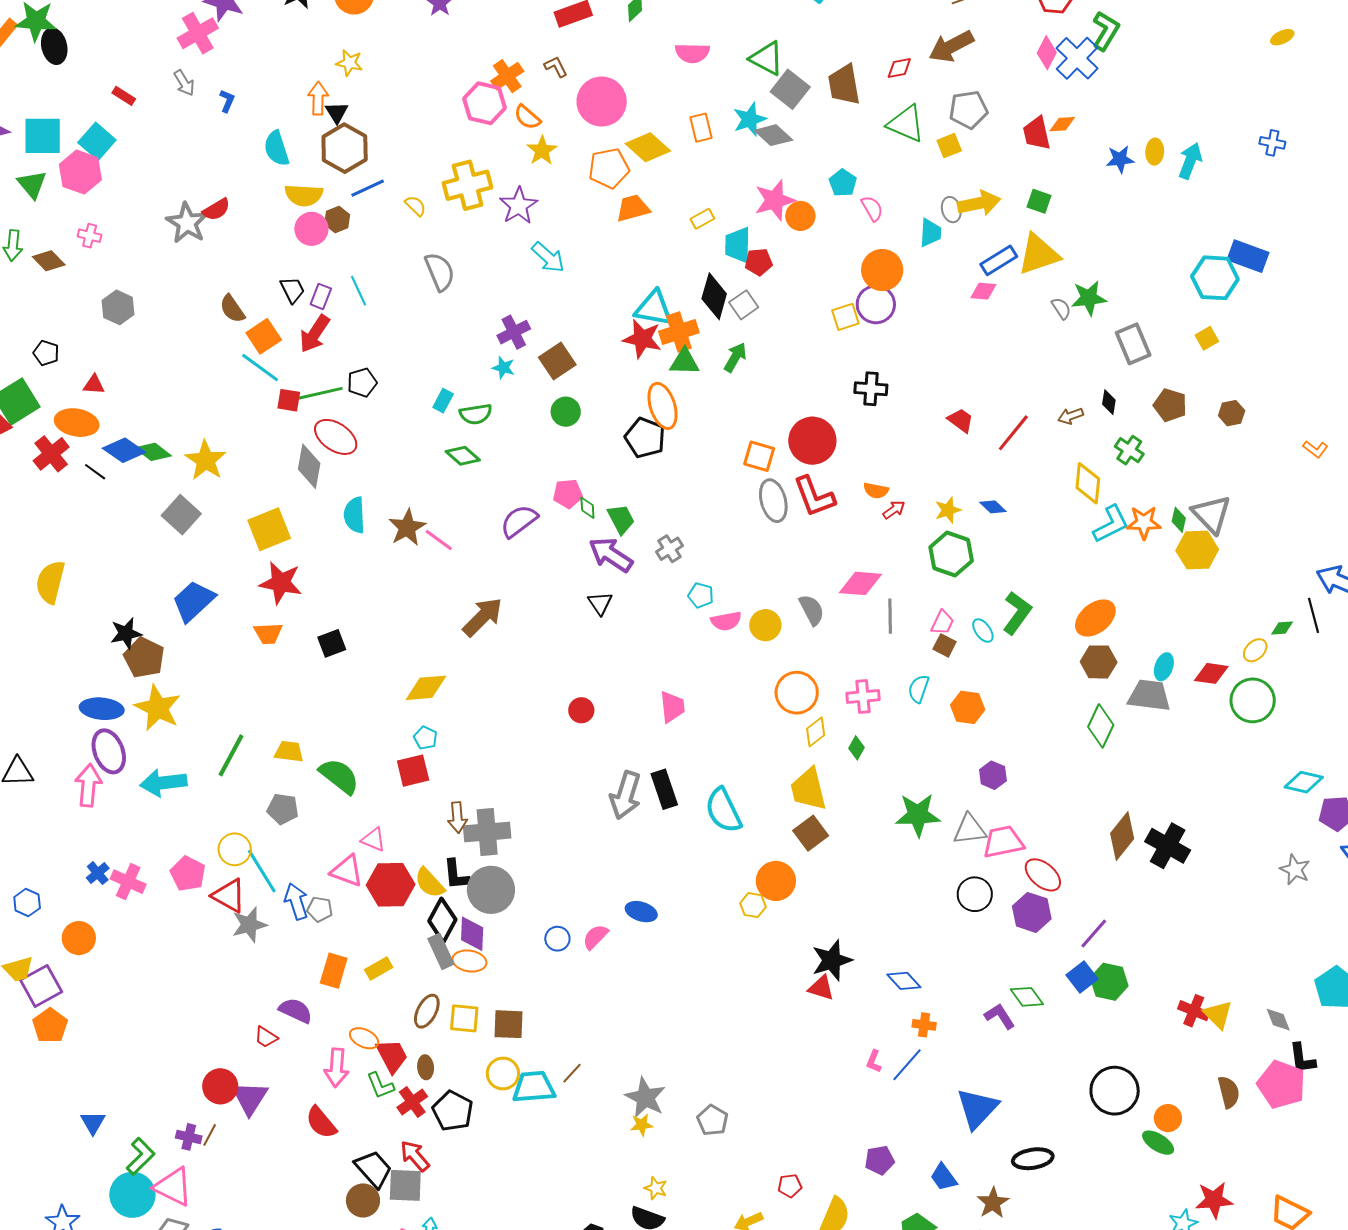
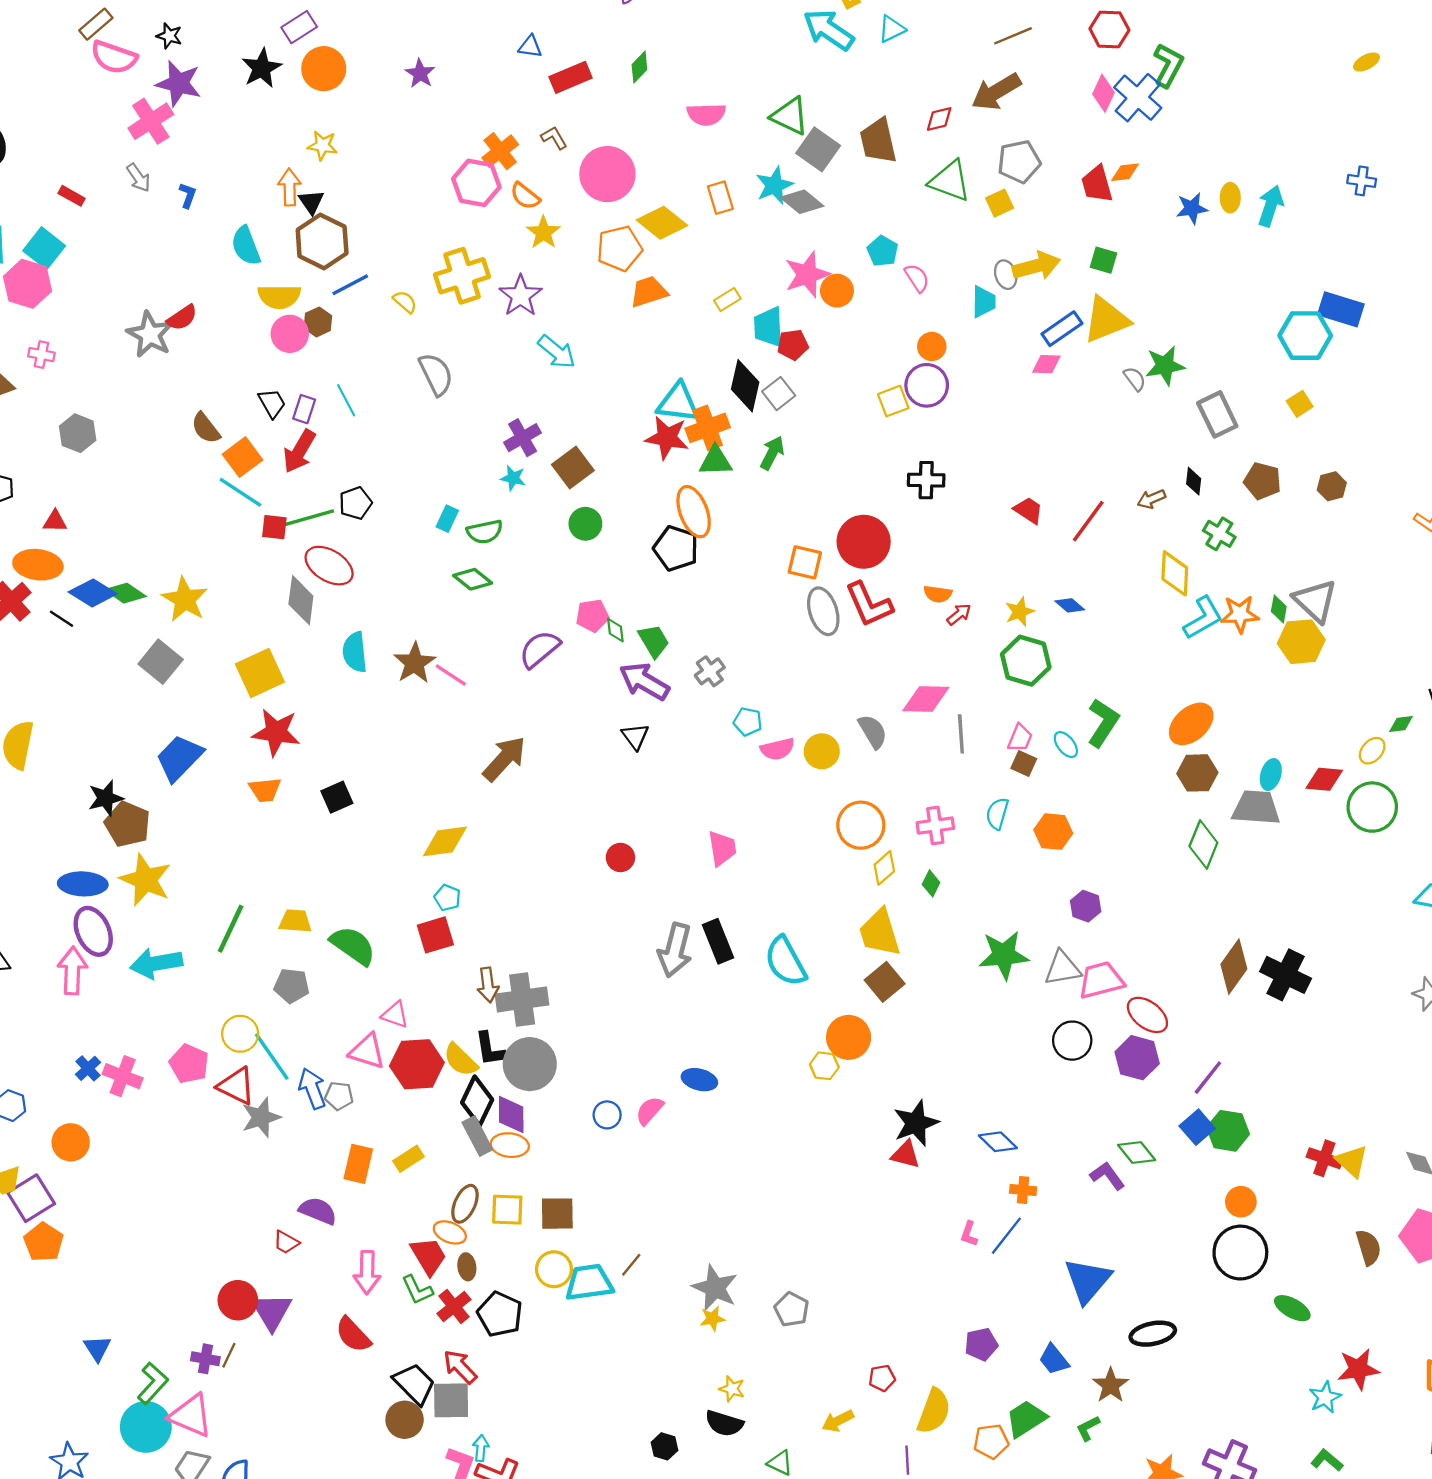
orange circle: (882, 270) -> (932, 346), size x0.6
orange ellipse: (364, 1038) -> (450, 1232), moved
orange circle: (1168, 1118) -> (1241, 1202), moved

